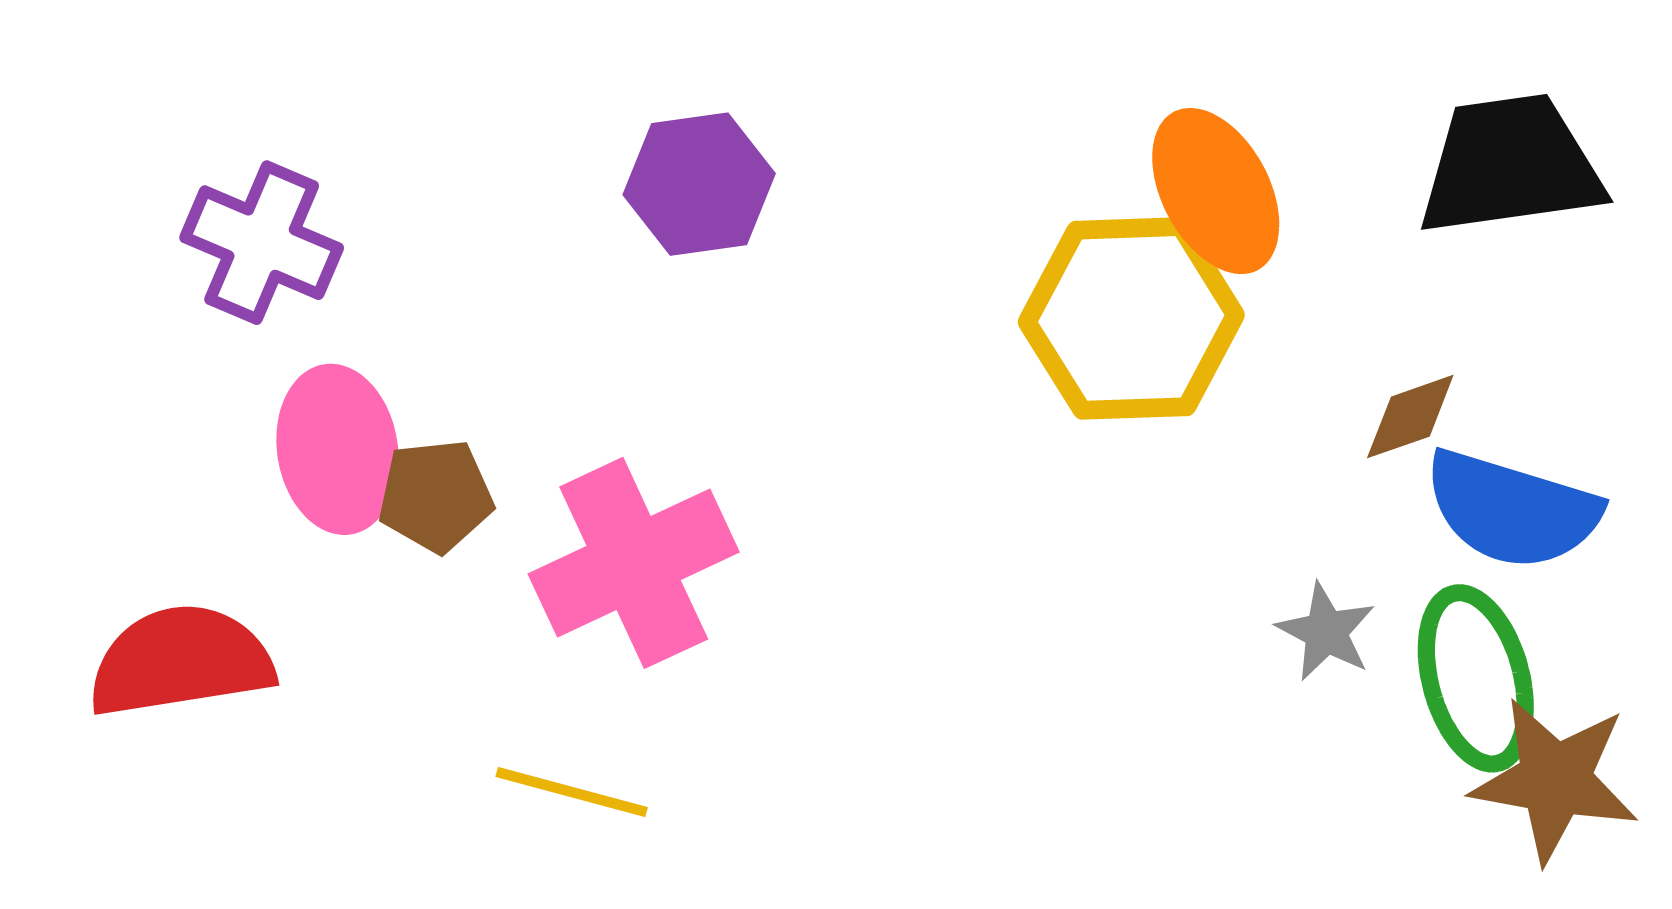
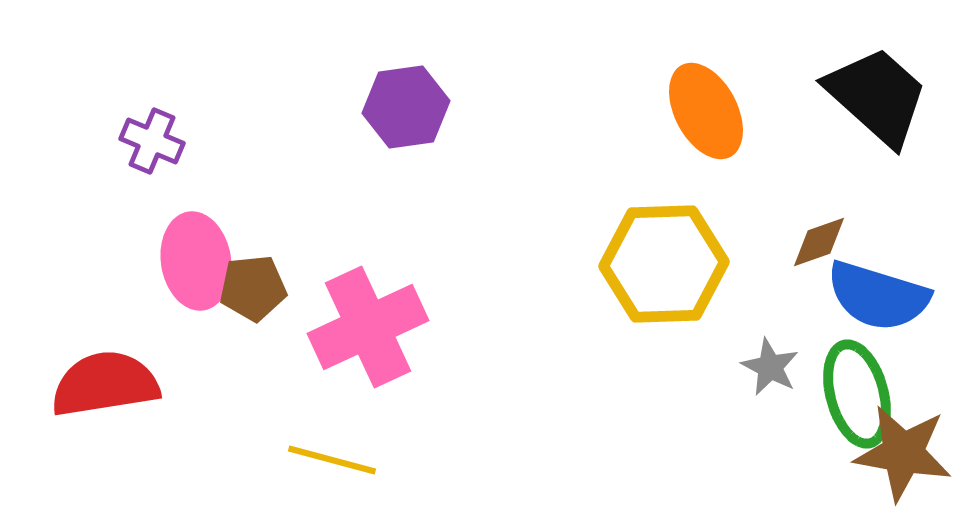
black trapezoid: (1510, 165) -> (877, 96), turned 50
purple cross: (262, 243) -> (152, 141), size x0.7
yellow hexagon: (1131, 318) -> (664, 264), moved

